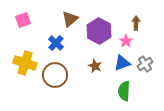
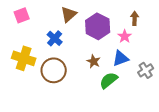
gray cross: (145, 64) -> (146, 70), moved
green semicircle: (124, 91) -> (109, 80), moved, turned 48

